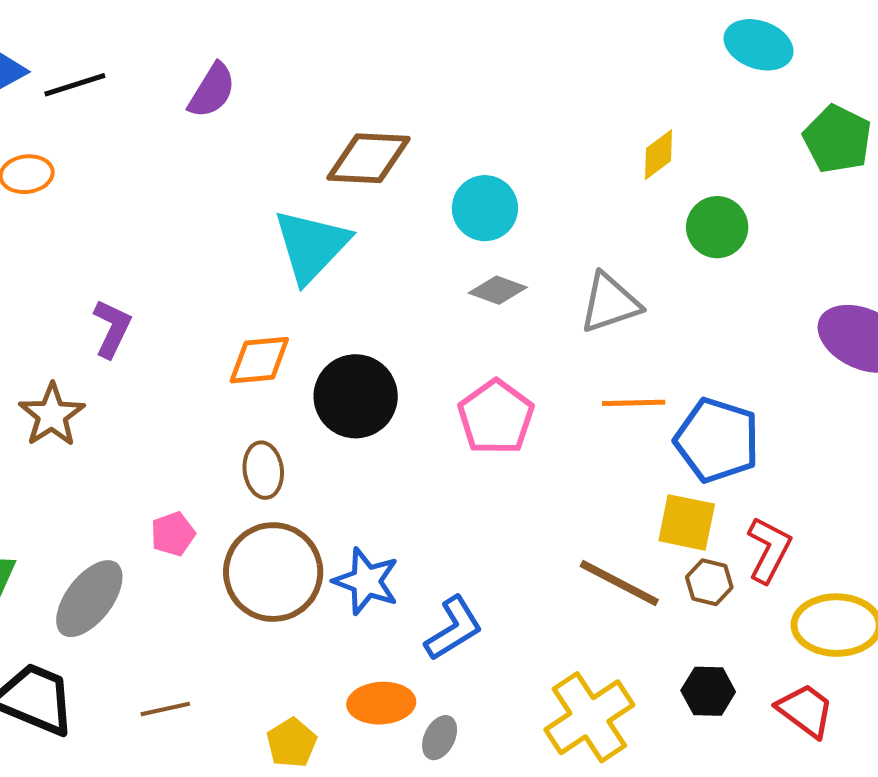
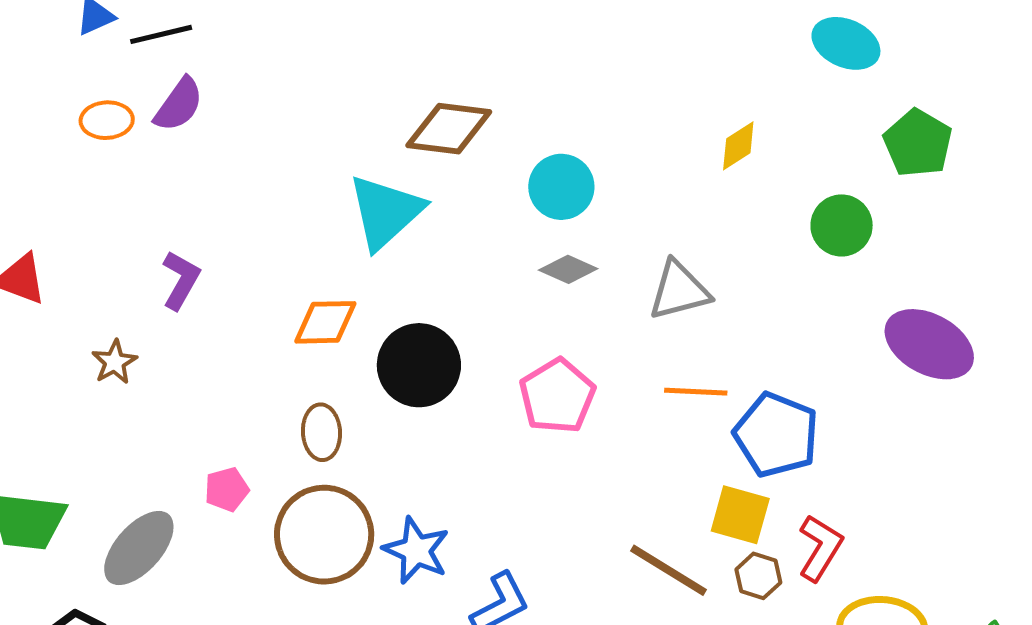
purple semicircle: (212, 91) -> (179, 105), moved
green circle: (717, 227) -> (842, 225), moved
brown star: (52, 415) -> (114, 362), size x0.7

